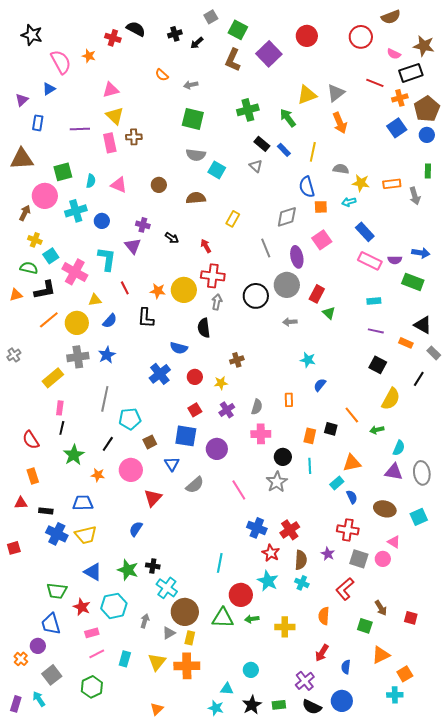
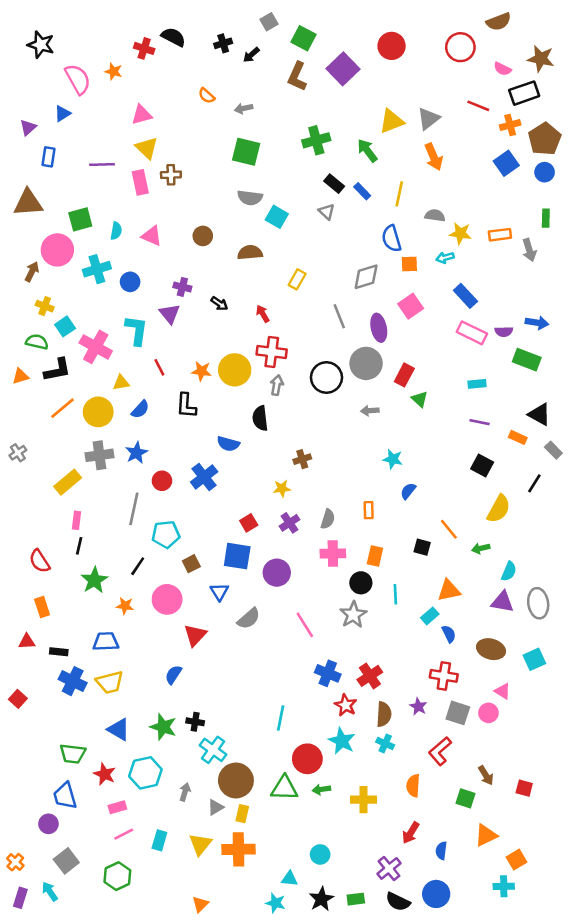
red circle: (195, 377) -> (162, 481), moved
orange rectangle: (310, 436) -> (375, 556), moved
red square: (14, 548) -> (18, 699), turned -32
orange cross: (21, 659) -> (15, 862), moved

